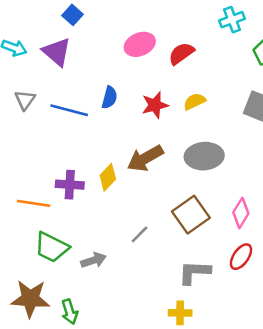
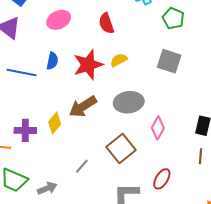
pink ellipse: (140, 44) -> (59, 20), moved
red semicircle: (181, 53) -> (106, 23), turned -70
red star: (155, 105) -> (88, 65), size x1.4
pink diamond: (241, 213) -> (158, 128), moved

